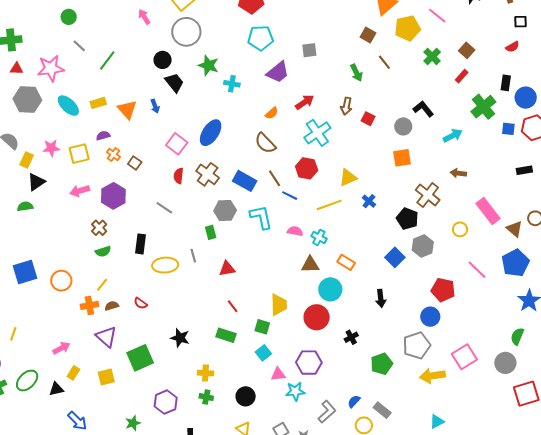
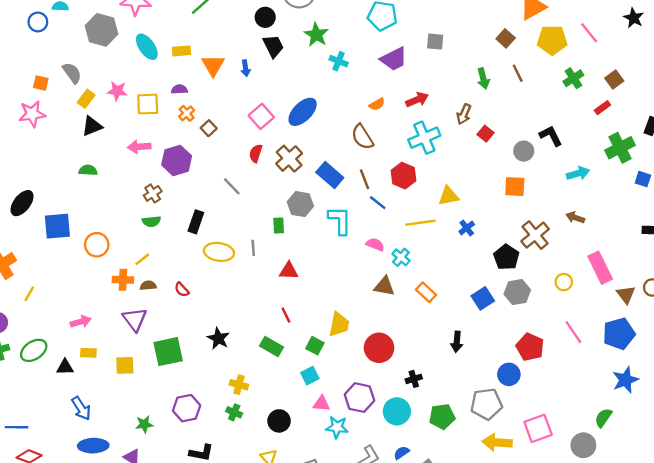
green semicircle: (25, 206) -> (88, 170), moved
cyan circle: (330, 289) -> (397, 411), moved
yellow rectangle: (73, 373) -> (88, 353), turned 48

